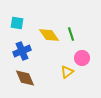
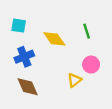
green line: (71, 34) -> (87, 31), moved

